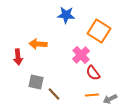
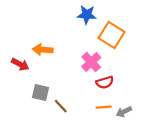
blue star: (66, 15) -> (87, 15), moved
red arrow: (18, 57) -> (20, 64), turned -56
red semicircle: (93, 73) -> (105, 82), turned -70

